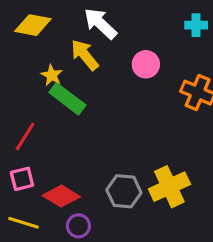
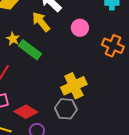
yellow star: (52, 75) -> (13, 39), moved
yellow cross: (169, 187) -> (74, 86), moved

